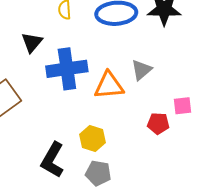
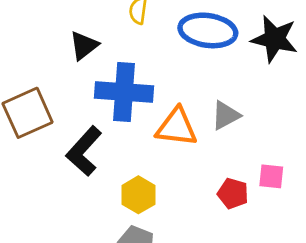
black L-shape: (52, 160) -> (84, 151), moved

